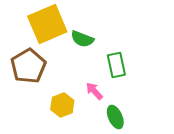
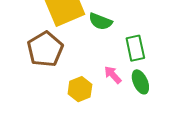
green ellipse: (115, 117) -> (140, 82), moved

